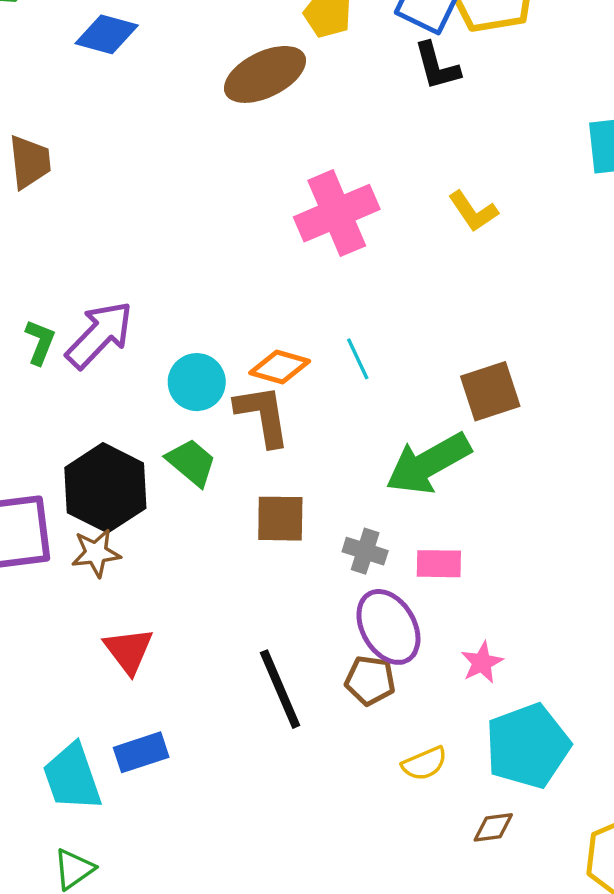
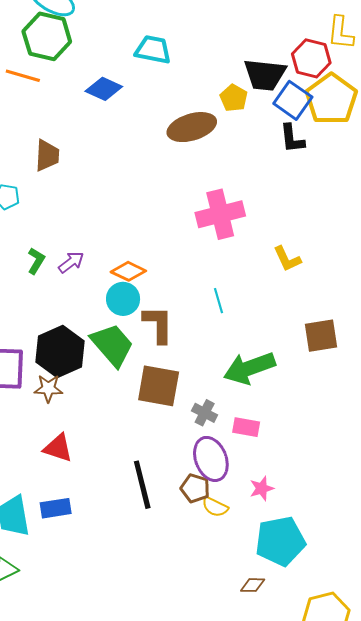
yellow L-shape: (473, 211) -> (287, 259), moved
purple arrow: (99, 335) -> (71, 262), size x0.6
orange diamond: (280, 367) -> (128, 271), moved
brown square: (490, 391) -> (321, 336), moved
green trapezoid: (191, 462) -> (112, 345), size x1.5
brown square: (280, 519) -> (159, 386), size x1.4
red triangle: (129, 651) -> (58, 448), turned -44
yellow semicircle: (424, 764) -> (215, 507), moved, turned 40

